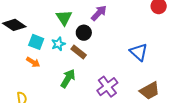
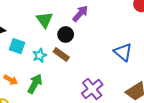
cyan star: (58, 44) -> (40, 55), moved
orange arrow: (33, 62) -> (11, 80), moved
green arrow: (68, 78) -> (35, 84), moved

